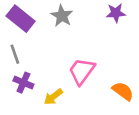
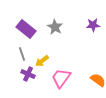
pink trapezoid: (82, 71) -> (61, 78), moved
yellow arrow: (53, 97) -> (42, 61), moved

